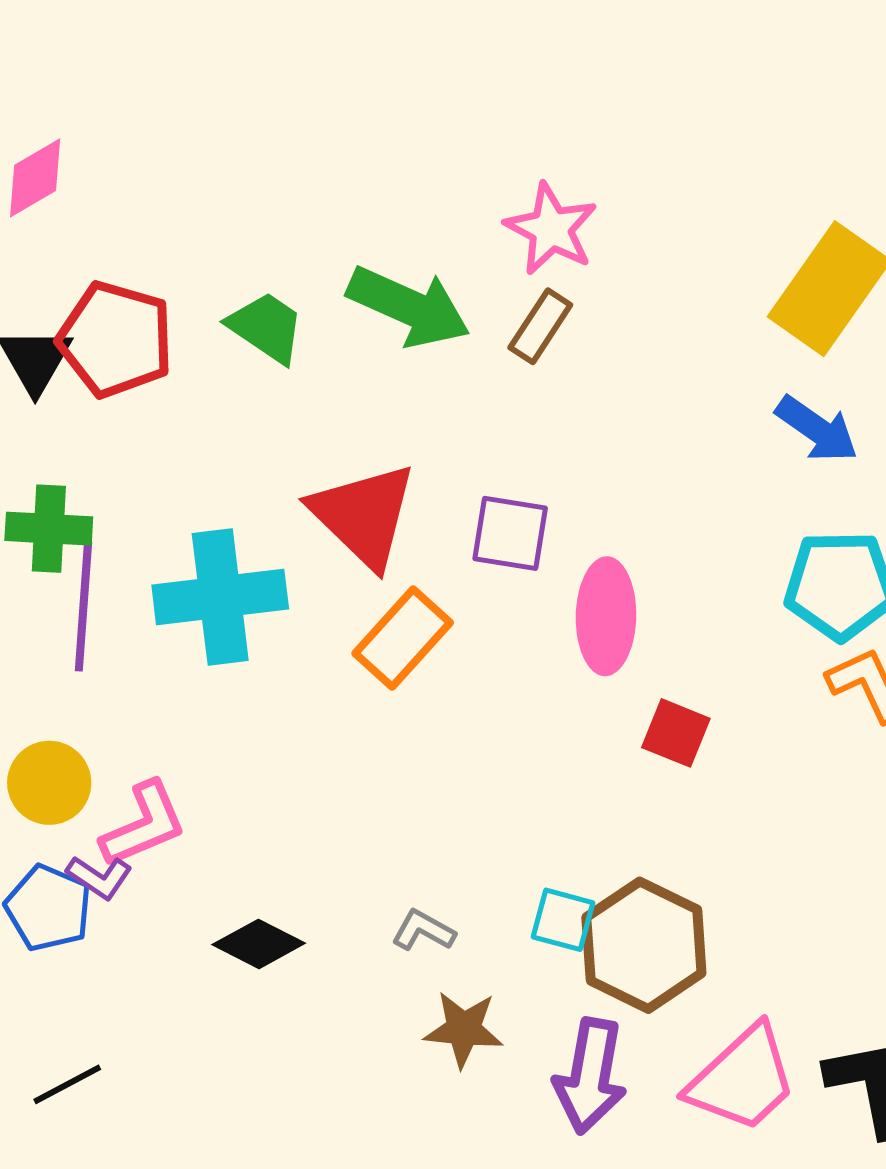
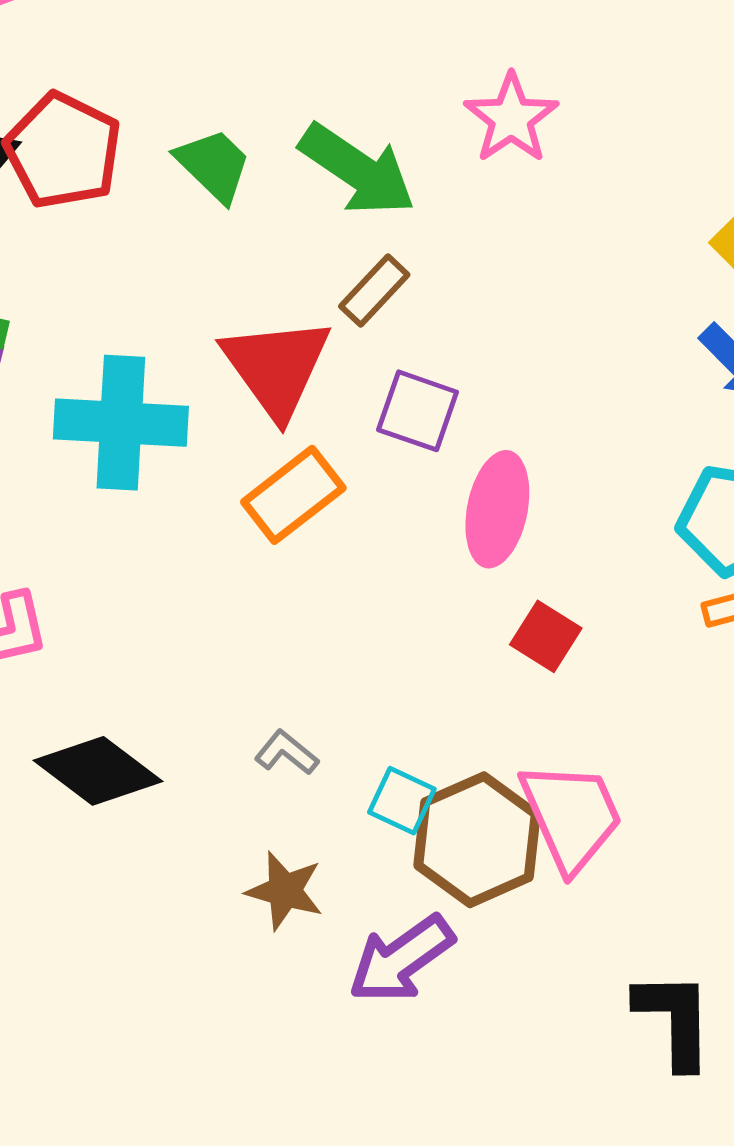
brown rectangle: (540, 326) -> (374, 290), moved
gray L-shape: (423, 930) -> (286, 753), moved
black diamond: (259, 944) -> (98, 771), size x1.4
purple arrow: (590, 1076) -> (401, 959), turned 34
pink trapezoid: (742, 1079) -> (571, 816), moved, turned -81

